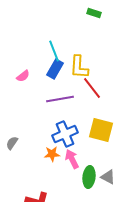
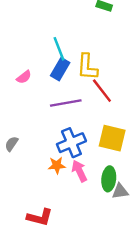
gray semicircle: (12, 143) -> (11, 144), moved
green ellipse: (89, 177) -> (109, 179), moved
gray triangle: (108, 177) -> (120, 191), turned -35

